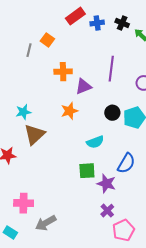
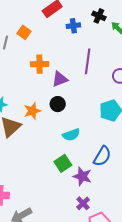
blue cross: (97, 23) -> (73, 26), moved
orange star: (69, 111) -> (32, 111), moved
black circle: (112, 113) -> (58, 104), moved
green square: (87, 171) -> (63, 163), turned -30

